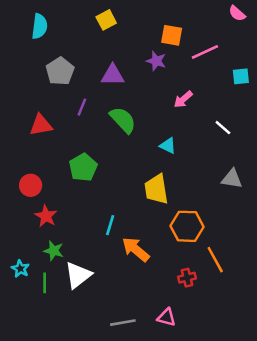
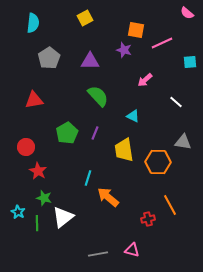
purple line: (82, 107) -> (95, 133), moved
orange hexagon: (187, 226) -> (158, 162), moved

